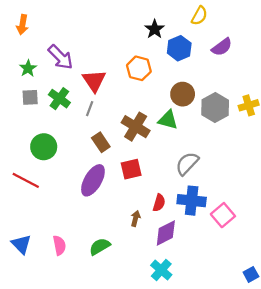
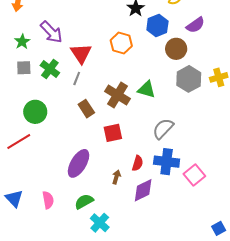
brown circle: (183, 94) -> (176, 49), moved
red line: (26, 180) -> (19, 142), turned -60
purple ellipse: (93, 180) -> (79, 163), moved
cyan cross: (161, 270) -> (100, 223), moved

